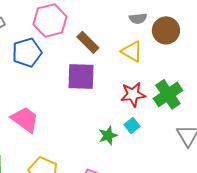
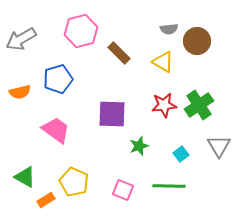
blue pentagon: (27, 52) -> (58, 79), moved
purple square: (81, 76) -> (112, 114), moved
cyan square: (132, 125) -> (181, 154), moved

